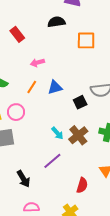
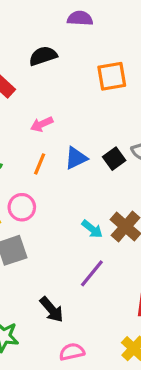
black semicircle: (56, 22) -> (43, 56), moved
black square: (80, 102) -> (114, 159), moved

